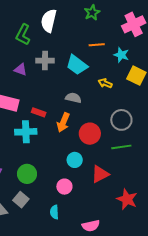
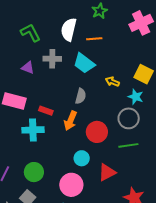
white semicircle: (49, 21) -> (69, 29), moved
green L-shape: (23, 35) -> (30, 33), turned 125
orange line: (97, 45) -> (94, 39), moved
cyan star: (121, 55) -> (136, 97), moved
gray semicircle: (73, 98) -> (81, 96), turned 91
pink circle: (64, 187) -> (71, 185), size x1.5

